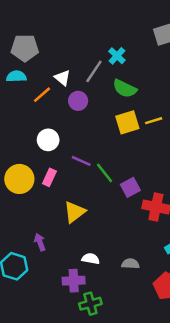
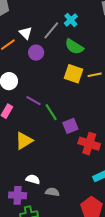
yellow square: (127, 122) -> (74, 74), turned 30
gray semicircle: (130, 264) -> (52, 192), moved

